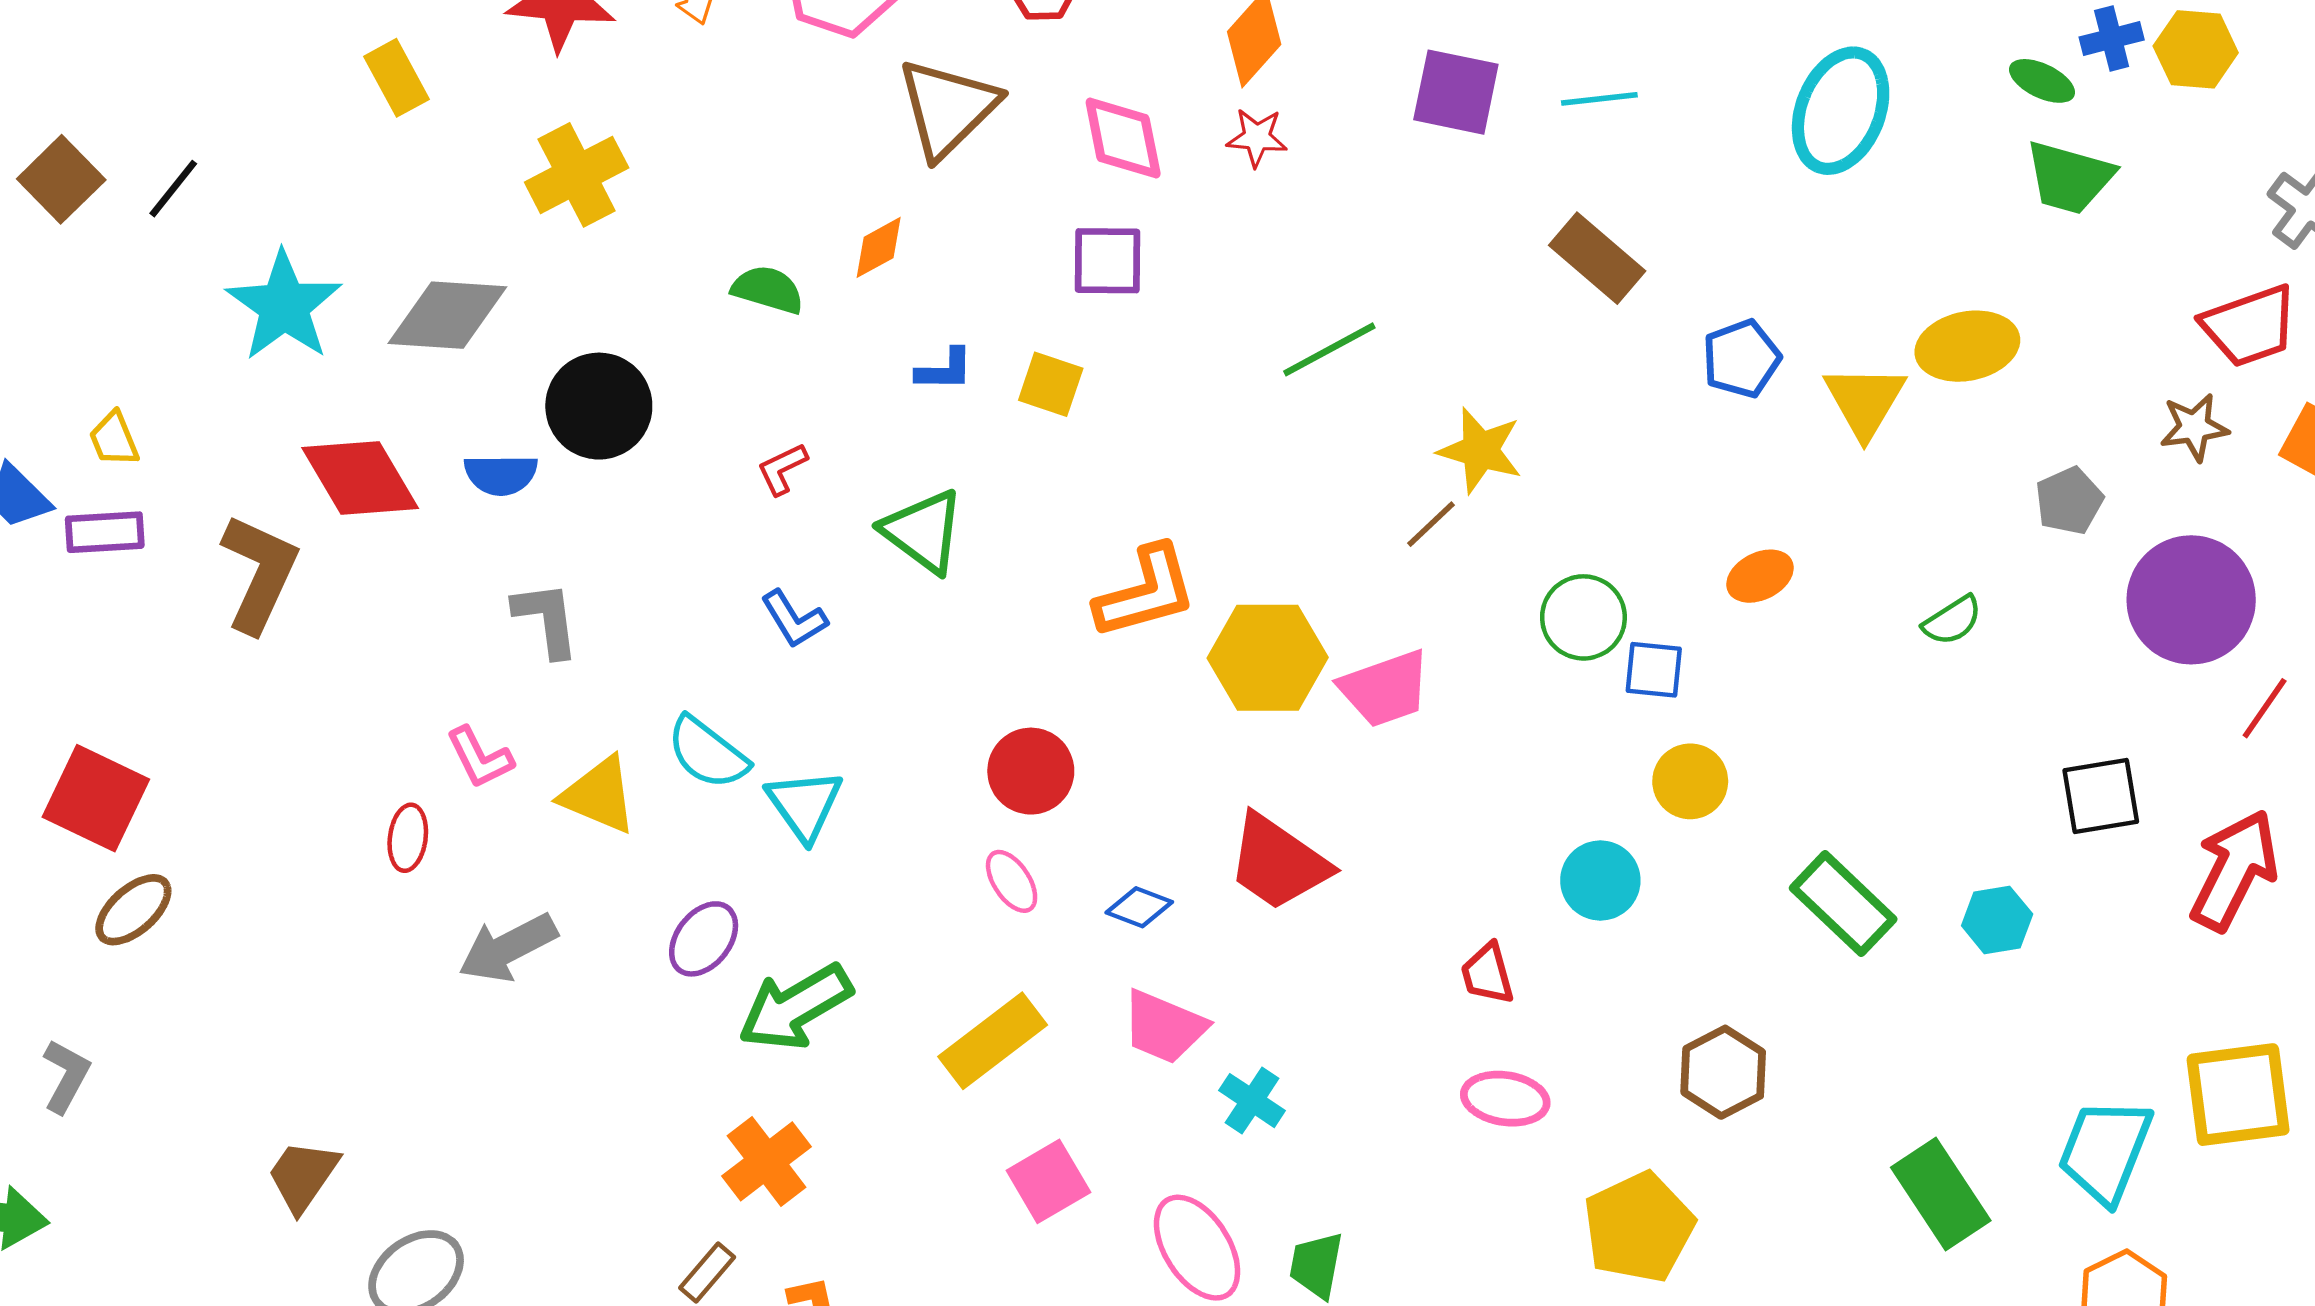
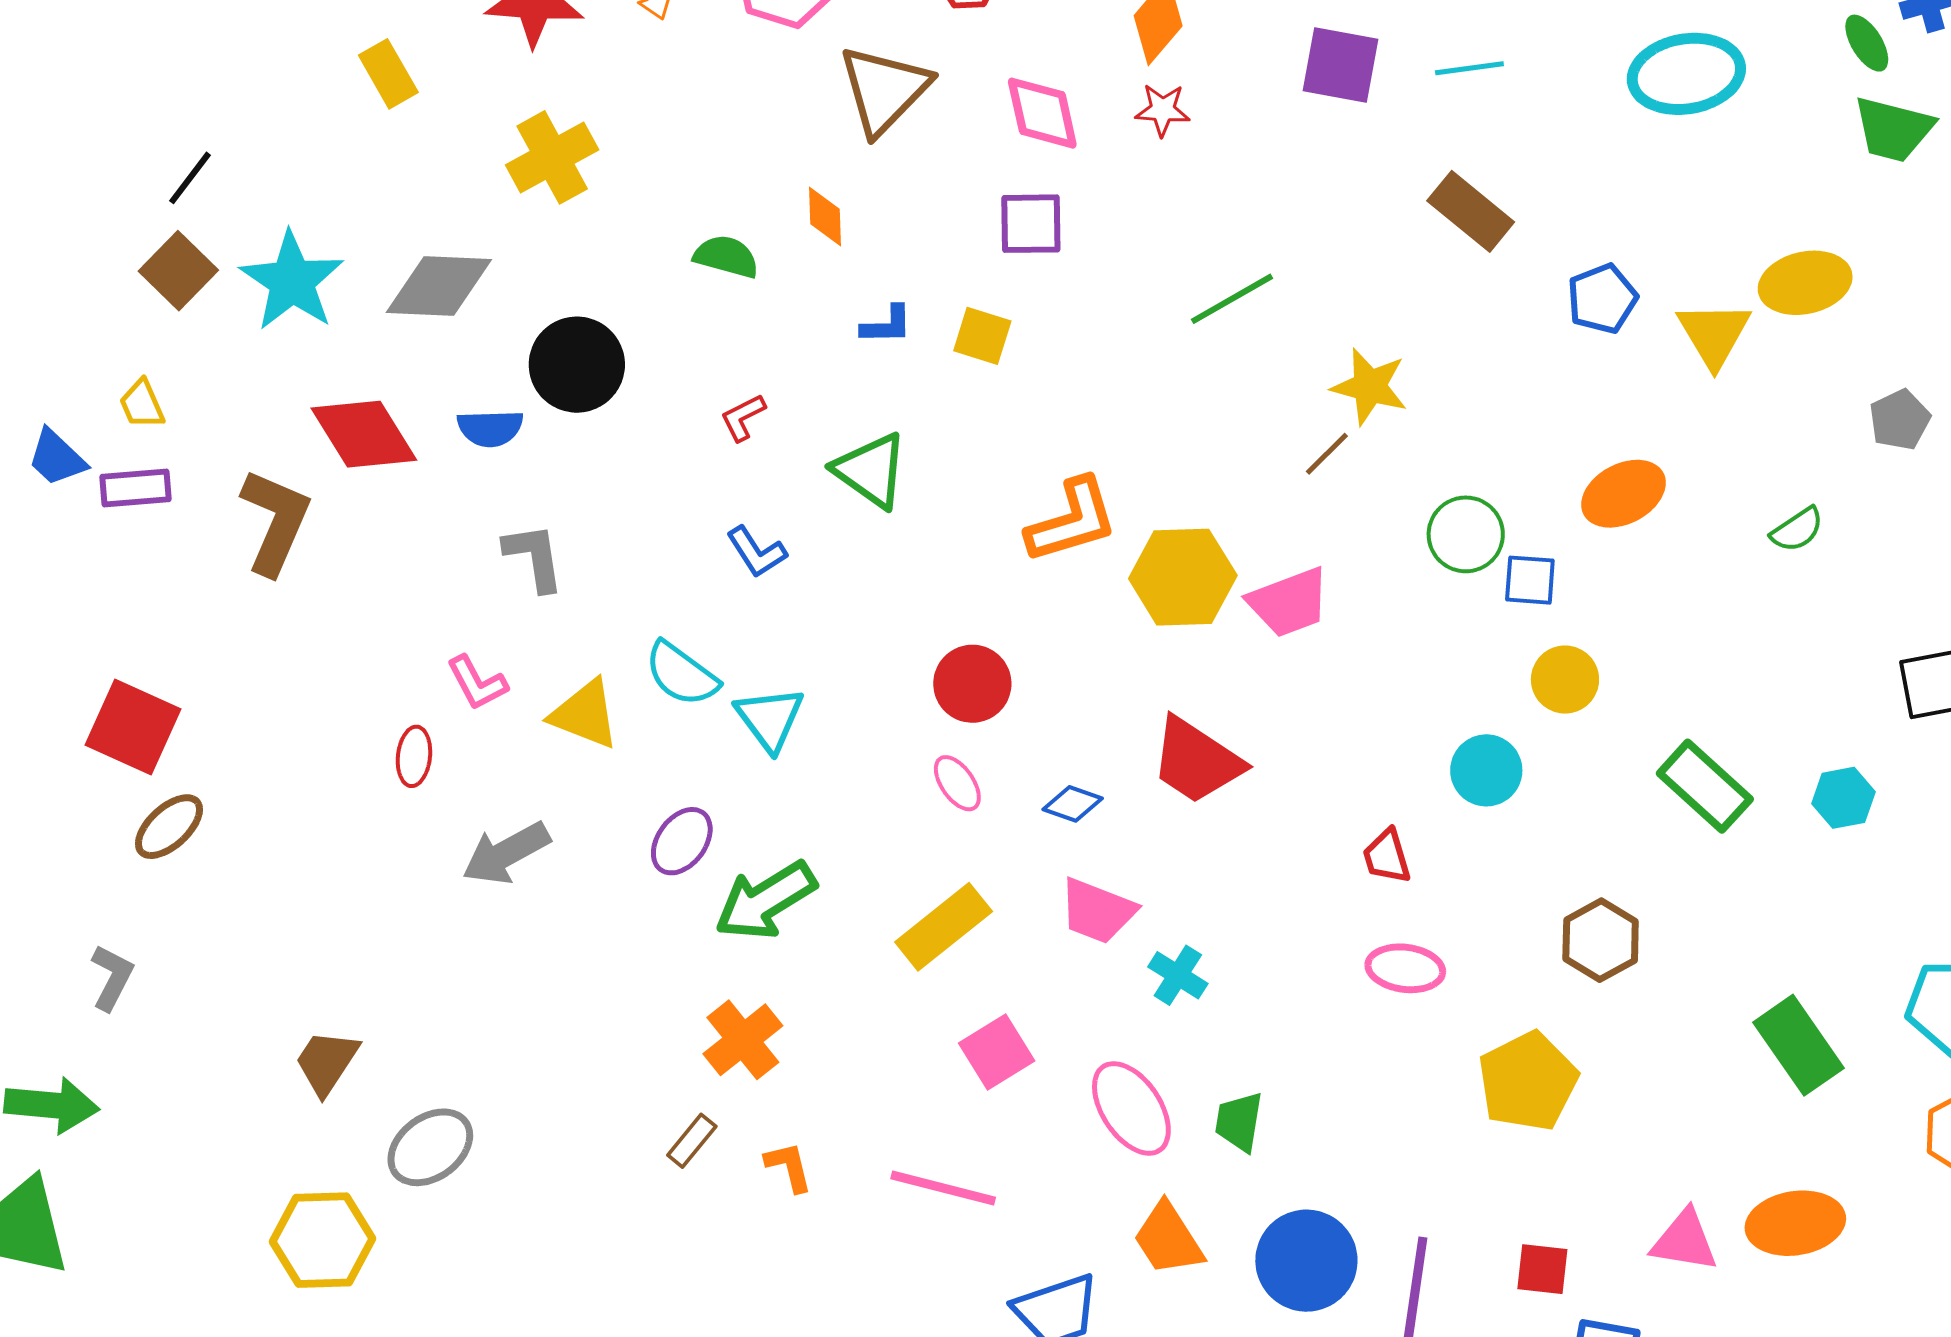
green ellipse: (2042, 81) -> (1867, 43), turned 34
cyan ellipse: (1841, 111) -> (1686, 74), turned 60
brown square: (61, 179) -> (178, 271), moved
orange diamond: (879, 247) -> (825, 216), turned -62
orange ellipse: (1760, 576) -> (1623, 494), size x1.4

